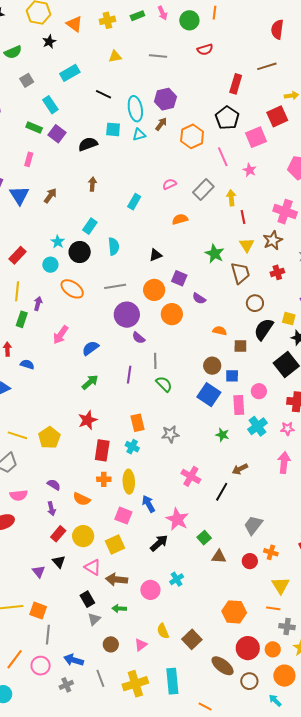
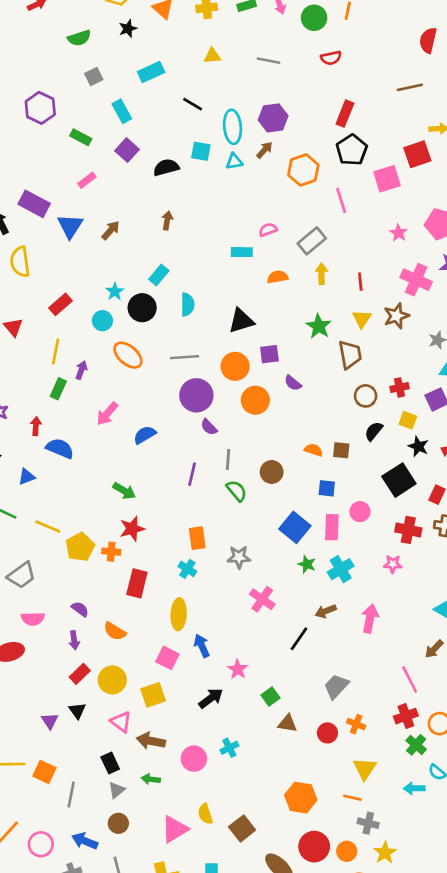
red rectangle: (236, 84) -> (345, 114), moved
green rectangle: (34, 127) -> (81, 137), moved
pink rectangle: (29, 159) -> (87, 180), turned 32
pink star: (250, 170) -> (399, 233), moved
yellow arrow: (231, 198) -> (322, 274), moved
cyan rectangle: (134, 202) -> (242, 252), moved, turned 56
black triangle: (156, 255) -> (241, 321), size x1.5
red cross: (277, 272) -> (399, 388), moved
purple square: (179, 278) -> (269, 354), turned -35
black semicircle: (264, 329) -> (374, 431), size x0.7
orange semicircle: (220, 331) -> (314, 450), moved
blue semicircle: (27, 364) -> (60, 448), size x1.5
brown circle: (212, 366) -> (272, 472), moved
green arrow: (90, 382) -> (124, 491), moved, turned 66
blue square: (209, 395) -> (295, 527), moved
cyan cross: (257, 426) -> (341, 569), moved
yellow line: (17, 435) -> (48, 526), moved
red rectangle: (102, 450) -> (137, 583), moved
pink arrow: (284, 463) -> (370, 618), moved
pink cross: (191, 476) -> (262, 599), moved
orange cross: (104, 479) -> (111, 552), moved
pink star: (177, 519) -> (238, 669), size x0.7
gray line: (48, 635) -> (71, 795), moved
brown circle: (111, 644) -> (118, 823), moved
pink triangle: (141, 645) -> (175, 829), size x1.6

